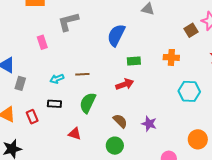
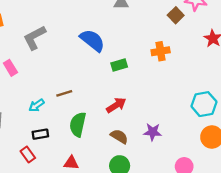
blue semicircle: (116, 35) -> (92, 40), turned 115
red arrow: (125, 84) -> (116, 105), moved
cyan hexagon: (189, 91) -> (204, 104), moved
red rectangle: (32, 117) -> (28, 155), moved

